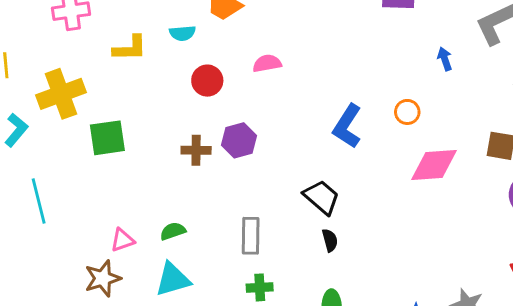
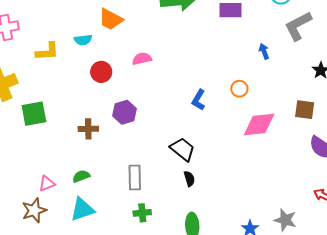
blue L-shape: (347, 126) -> (199, 100), size x0.7
brown cross: (196, 150) -> (88, 129), moved

